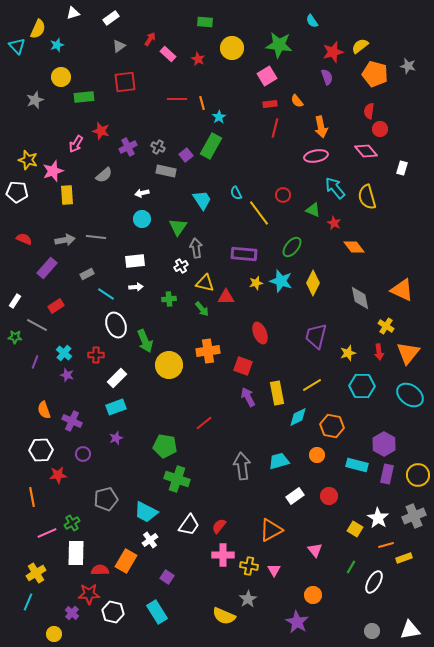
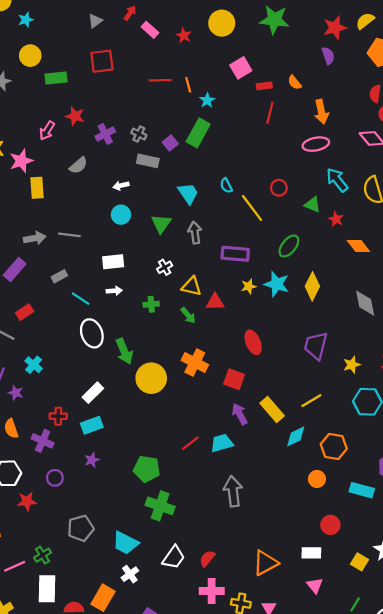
pink square: (267, 76) -> (241, 68), moved
gray arrow: (196, 248) -> (195, 233), moved
orange cross: (208, 351) -> (195, 362), turned 35
red cross: (96, 355) -> (58, 416), moved
purple star: (67, 375) -> (16, 393), moved
yellow rectangle: (277, 393) -> (272, 410), turned -30
cyan trapezoid: (279, 461) -> (222, 443), moved
white rectangle: (295, 496) -> (311, 553), moved, turned 36

